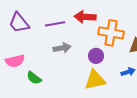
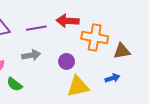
gray arrow: (62, 48) -> (31, 55), moved
purple circle: (96, 56) -> (67, 61), moved

